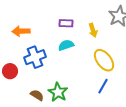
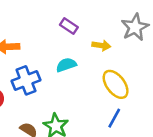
purple rectangle: (66, 23) -> (69, 26), moved, turned 32
yellow arrow: (93, 30) -> (101, 45), turned -64

